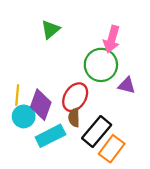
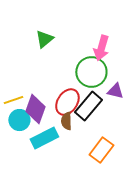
yellow line: (17, 95) -> (13, 100), turned 66
black rectangle: (97, 131) -> (88, 106), moved

